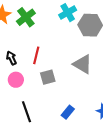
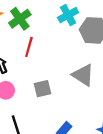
red line: (36, 55) -> (29, 47), moved

